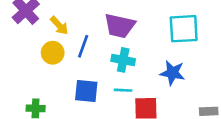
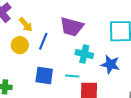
cyan cross: (123, 60) -> (84, 54), moved

